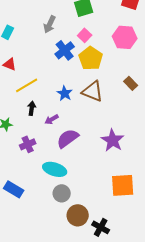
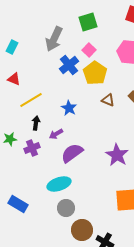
gray arrow: (50, 24) -> (54, 39), size x1.4
brown triangle: (93, 91) -> (108, 100), moved, size x0.6
purple cross: (28, 144) -> (32, 148), moved
cyan ellipse: (55, 169) -> (59, 184), turned -35

